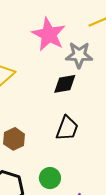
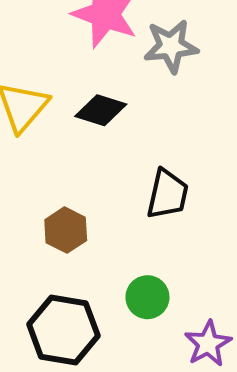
black diamond: (65, 84) -> (101, 110), moved, turned 35

